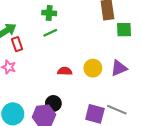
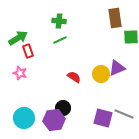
purple triangle: (119, 68) -> (117, 68), moved
red semicircle: (65, 71) -> (74, 77), turned 32

